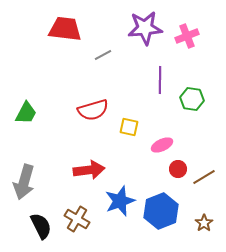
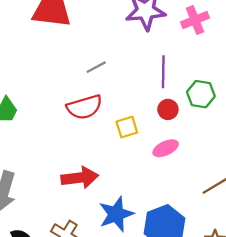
gray line: (103, 55) -> (96, 67), moved
yellow square: (129, 127) -> (127, 127), turned -30
red circle: (178, 169) -> (168, 109), moved

